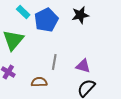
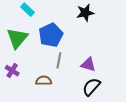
blue pentagon: (46, 20) -> (51, 35), moved

